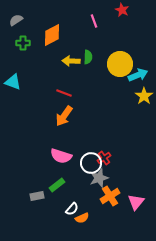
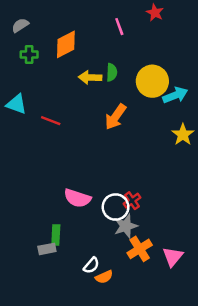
red line: (64, 93) -> (51, 121), moved
yellow star: (144, 96) -> (183, 135), moved
orange arrow: (64, 116) -> (116, 117), moved
green rectangle: (57, 185) -> (56, 235), moved, turned -49

